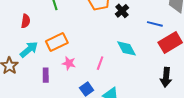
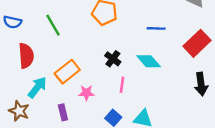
black cross: (122, 11) -> (113, 59), moved
red semicircle: (26, 21) -> (26, 56), size x1.5
blue line: (155, 24) -> (156, 28), moved

